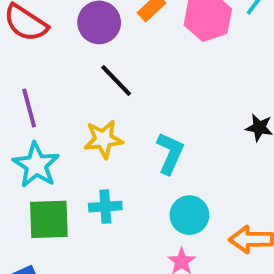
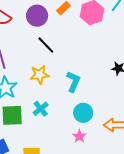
cyan cross: (105, 207) -> (41, 109), turned -35

